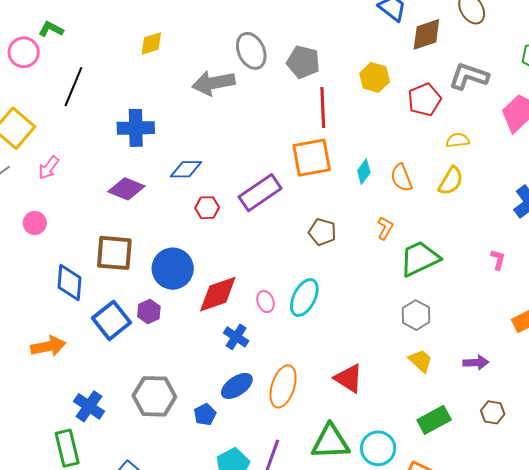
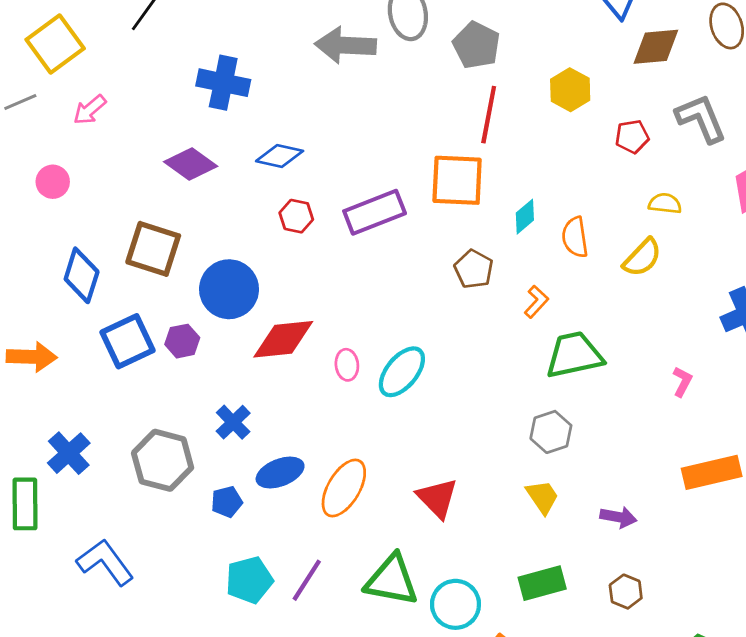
gray L-shape: (469, 76) -> (701, 118), turned 36
red pentagon: (424, 100) -> (632, 137), size x0.7
brown pentagon: (322, 232) -> (474, 269), moved
blue cross: (236, 337) -> (233, 422), moved

